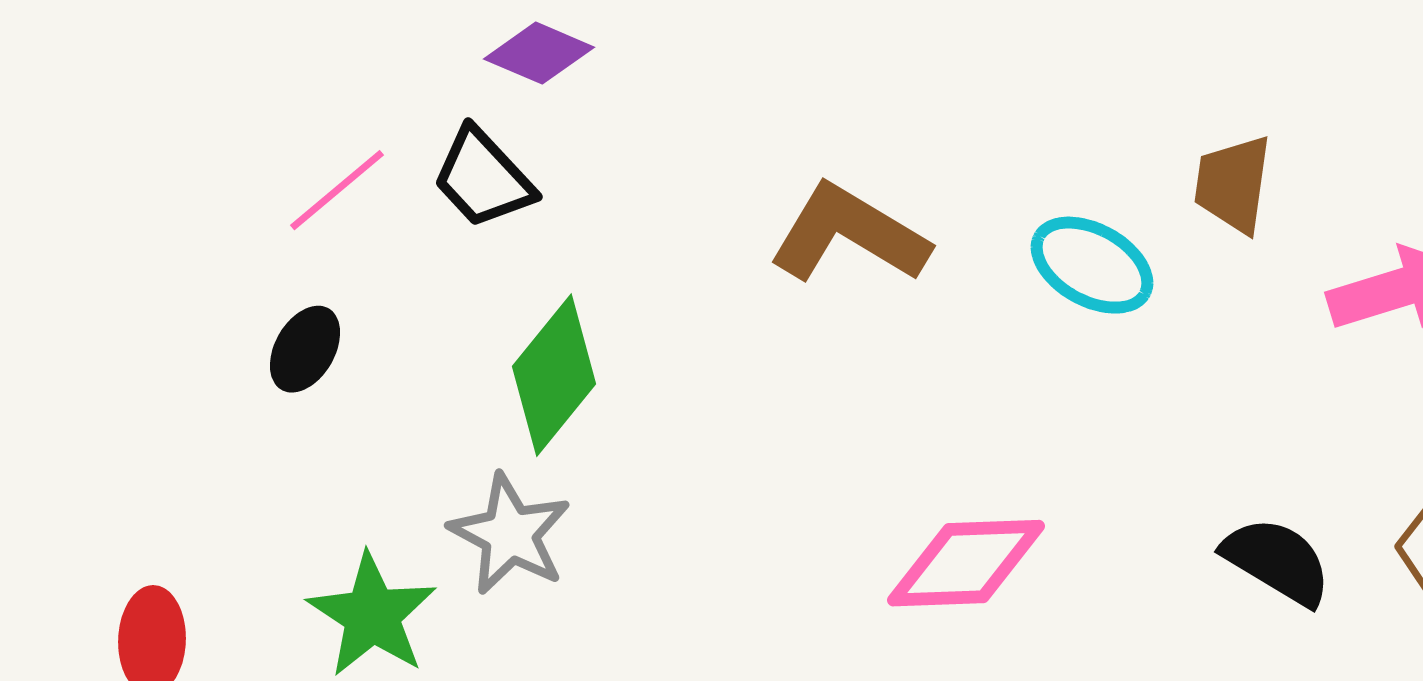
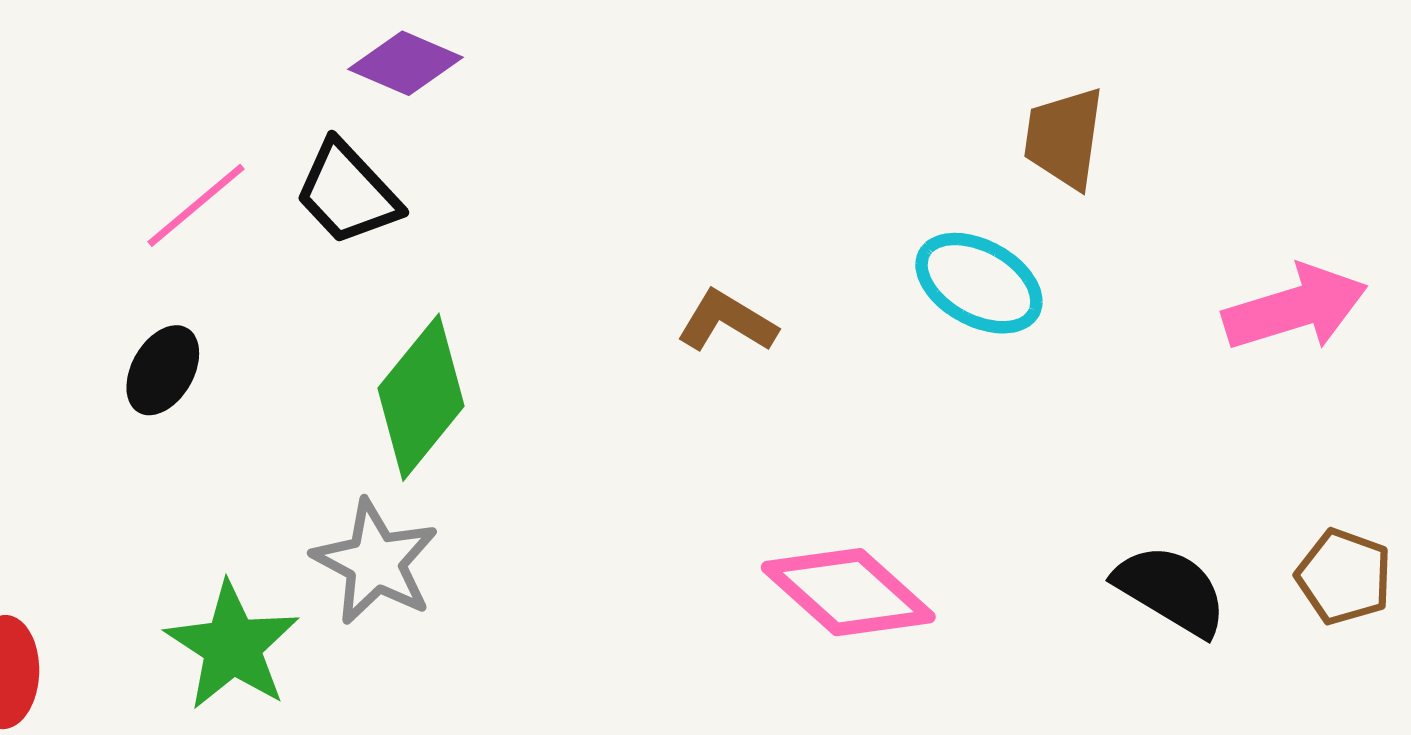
brown trapezoid: (1233, 184) -> (1064, 138), moved
brown L-shape: (849, 234) -> (727, 322), moved, size x0.6
pink diamond: (966, 563) -> (848, 592), turned 44

